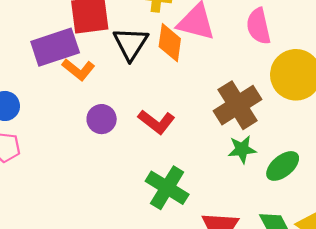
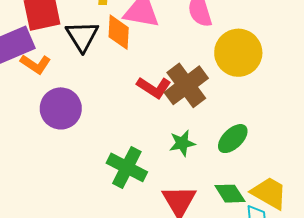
purple circle: (102, 119) -> (61, 108), size x1.5
red L-shape: (156, 122) -> (154, 88), moved
green star: (242, 149) -> (182, 143), moved

